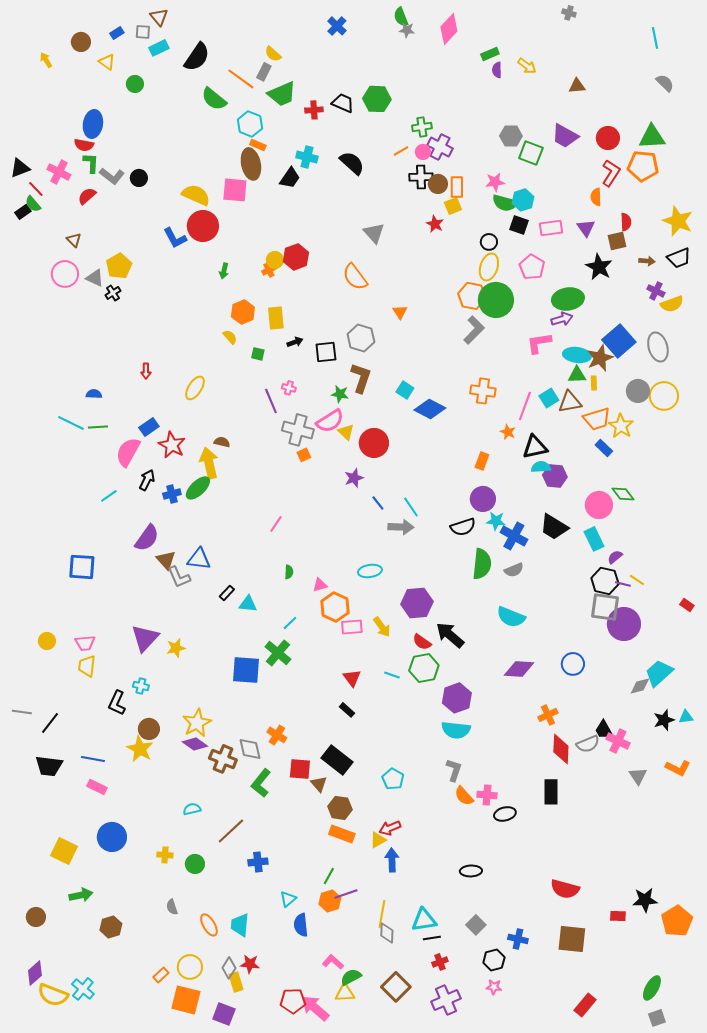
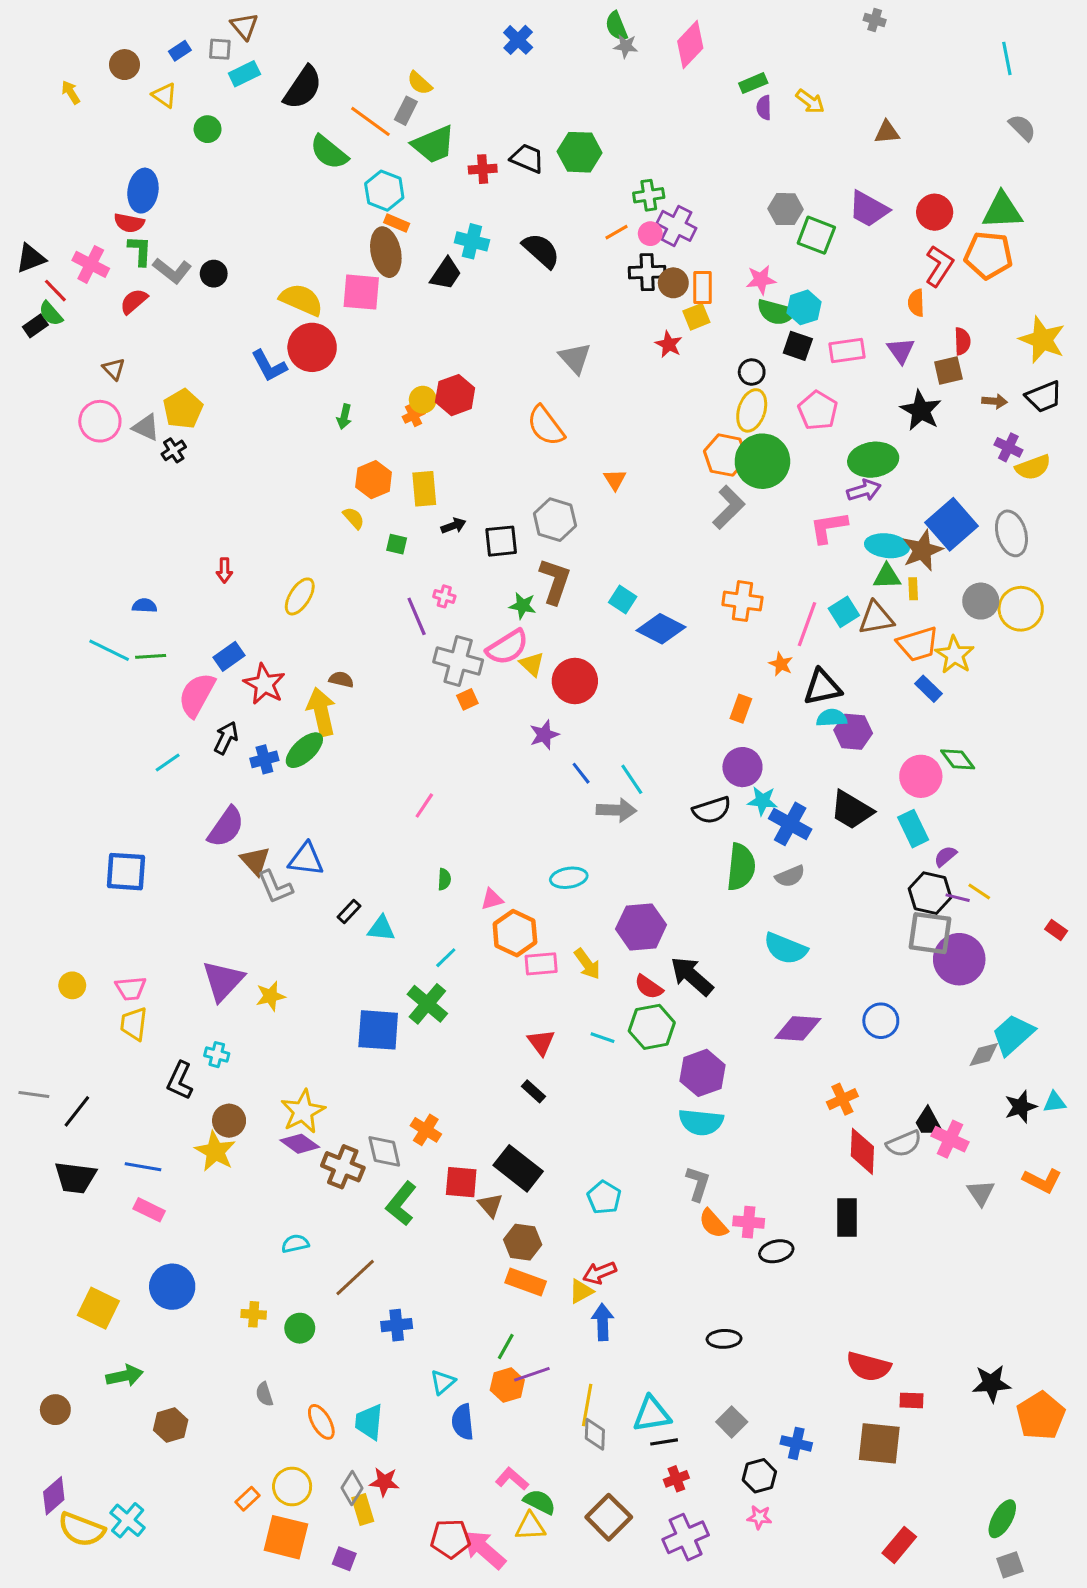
red rectangle: (618, 916) -> (912, 1400), moved
green semicircle: (351, 977) -> (540, 1502), turned 55
purple square: (224, 1014) -> (344, 1559), size x0.7

